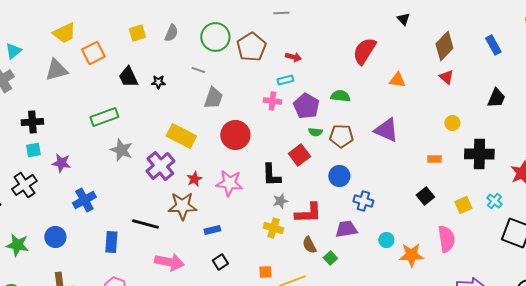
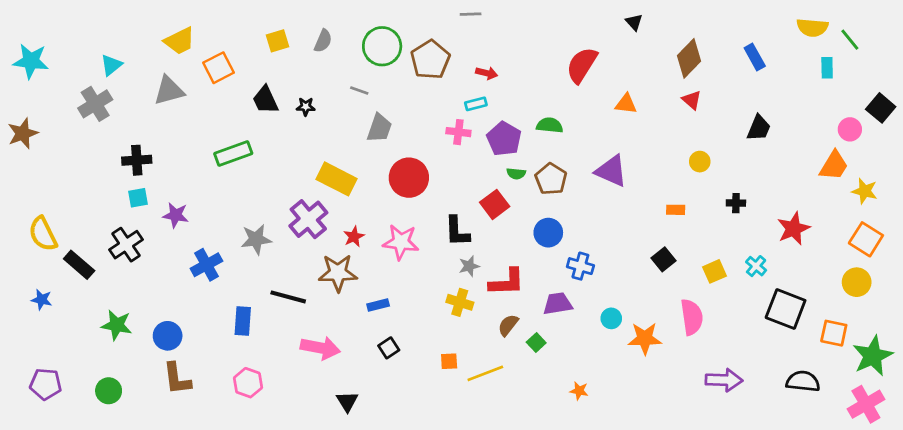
brown pentagon: (341, 136) -> (551, 179), turned 30
gray star: (121, 150) -> (256, 239), moved, turned -30
black cross: (479, 154) -> (736, 203), size x0.5
blue circle: (55, 237) -> (168, 336), moved
brown semicircle: (309, 245) -> (508, 325), turned 66

